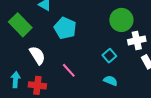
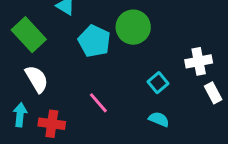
green circle: (121, 20) -> (133, 27), moved
white semicircle: (37, 55) -> (37, 79), moved

